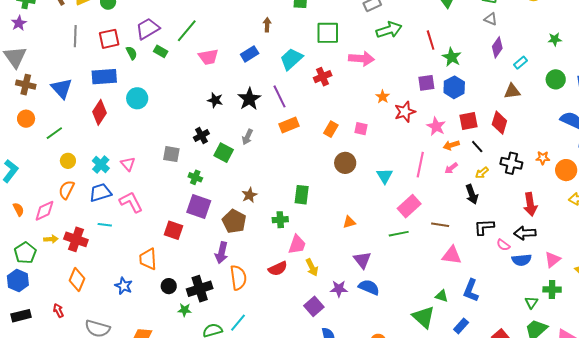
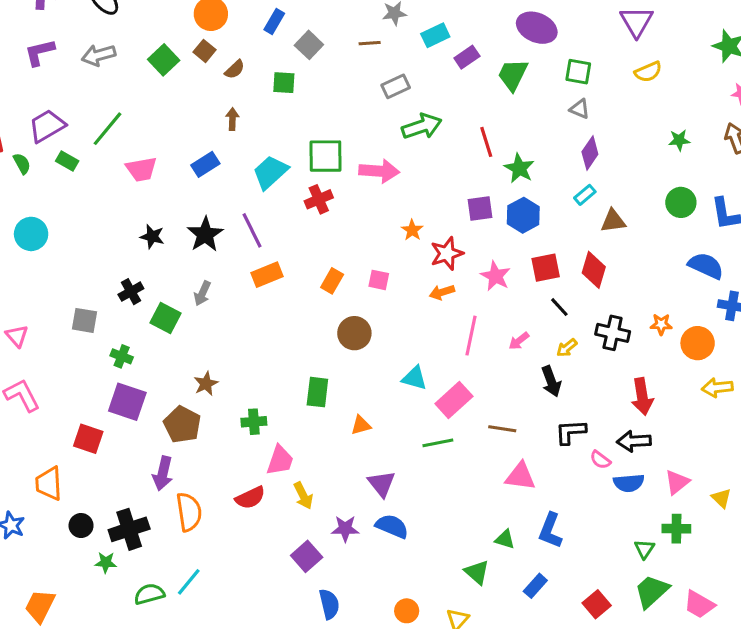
green square: (328, 33) -> (325, 156), moved
cyan rectangle: (520, 63) -> (585, 195), moved
orange arrow: (451, 145) -> (442, 292), moved
cyan triangle: (385, 176) -> (415, 378), moved, turned -42
green rectangle: (302, 195) -> (317, 392), moved
green triangle: (424, 317) -> (477, 572), size x0.7

